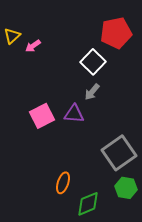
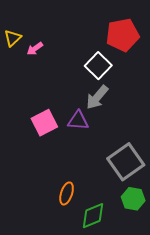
gray arrow: (92, 92) -> (97, 97), size x1.4

